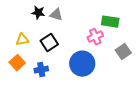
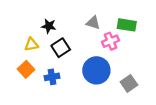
black star: (38, 13) -> (49, 26), moved
gray triangle: (56, 15) -> (93, 23), moved
gray square: (123, 52) -> (129, 83), moved

